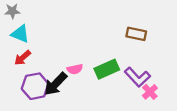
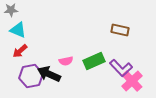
black arrow: (56, 84) -> (49, 74), turned 70
pink cross: (150, 92) -> (132, 81), size x1.5

